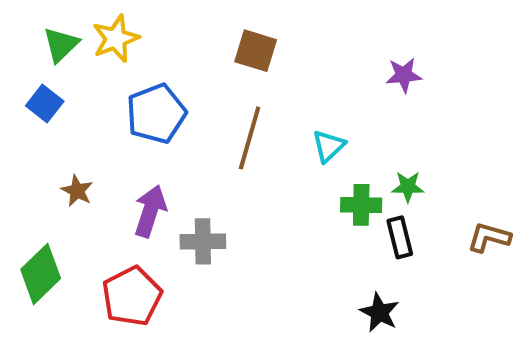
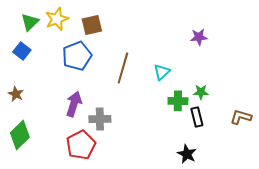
brown square: (256, 51) -> (92, 25), moved, turned -30
brown star: (77, 191) -> (16, 94), moved
red pentagon: (132, 296) -> (81, 145), moved

